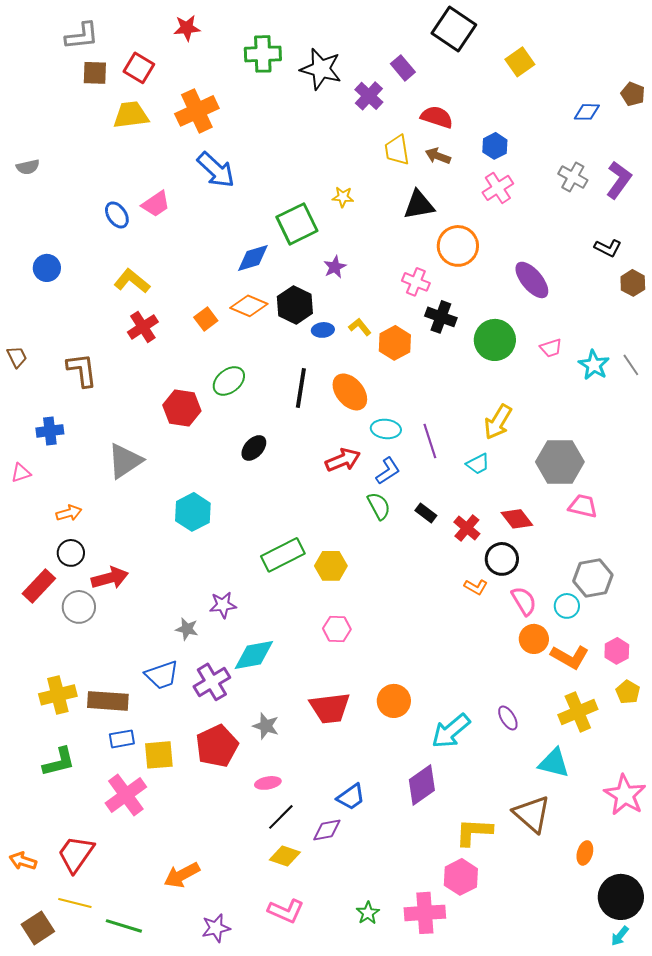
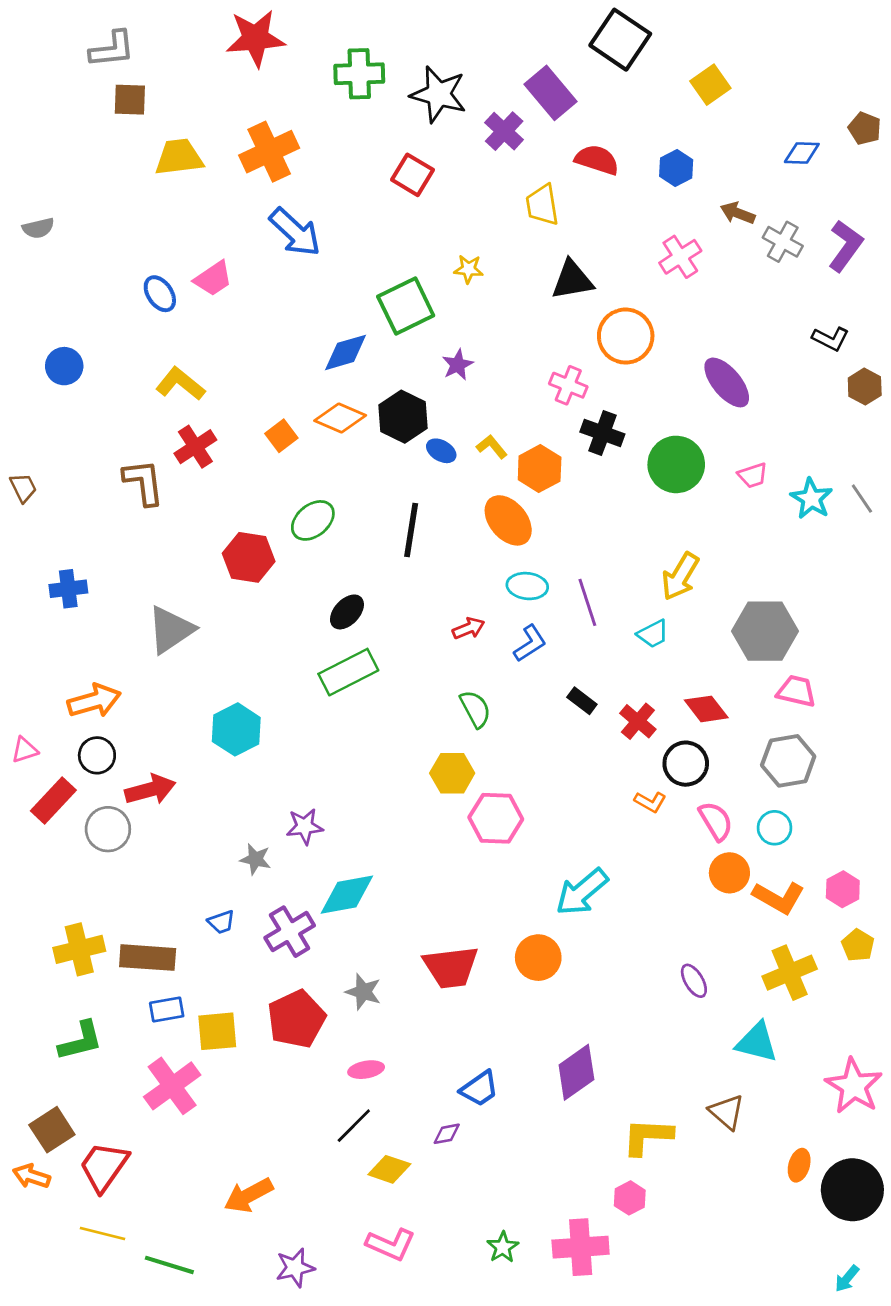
red star: (187, 28) -> (255, 38), size x1.6
red square: (139, 68) -> (413, 175), moved
purple rectangle: (403, 68) -> (551, 93), size x1.5
blue hexagon: (495, 146) -> (676, 168), moved
brown arrow: (438, 156) -> (738, 213), moved
blue ellipse: (323, 330) -> (441, 451), turned 35
brown L-shape: (82, 370) -> (143, 482), moved
orange ellipse: (350, 392) -> (508, 520), moved
red arrow: (343, 460) -> (469, 628), size x0.7
pink triangle: (21, 473) -> (25, 750), moved
green semicircle: (379, 506) -> (475, 709), moved
cyan hexagon: (193, 512) -> (236, 729), moved
orange arrow: (69, 513) -> (94, 701), size x1.5
green rectangle: (283, 555) -> (348, 672), moved
gray hexagon: (593, 578) -> (788, 761), moved
pink hexagon: (337, 629) -> (496, 818), moved, size x1.4
blue trapezoid: (162, 675) -> (221, 922), size x0.6
cyan arrow: (451, 731) -> (582, 892), moved
brown triangle: (532, 814) -> (727, 1112), size x0.7
black line: (281, 817) -> (354, 1126), moved
purple diamond: (327, 830) -> (447, 1134), size x0.7
pink hexagon: (461, 877) -> (630, 1198), size x0.7
black circle: (621, 897) -> (852, 1190), moved
brown square: (38, 928) -> (52, 1130), moved

